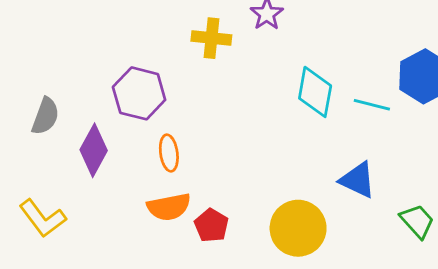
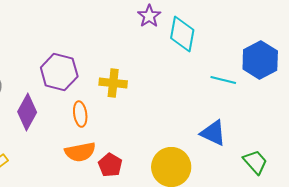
yellow cross: (211, 38) -> (113, 83), moved
cyan diamond: (315, 92) -> (182, 34), moved

